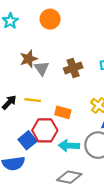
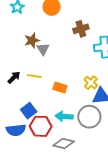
brown cross: (73, 68) -> (81, 29), moved
red hexagon: (45, 130) -> (41, 126), moved

